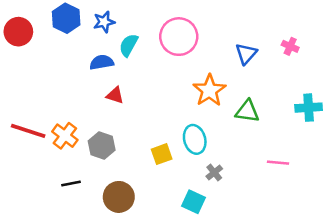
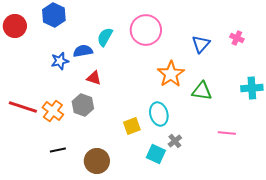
blue star: (104, 22) -> (60, 61), moved
gray hexagon: (102, 146) -> (83, 105), moved
cyan square: (193, 202) -> (156, 154), moved

